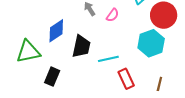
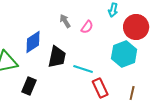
cyan line: (108, 59) -> (83, 69), turned 30

